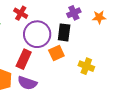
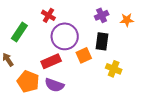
black rectangle: (64, 32) -> (102, 41), moved
red rectangle: (24, 59) -> (51, 61), turned 42

